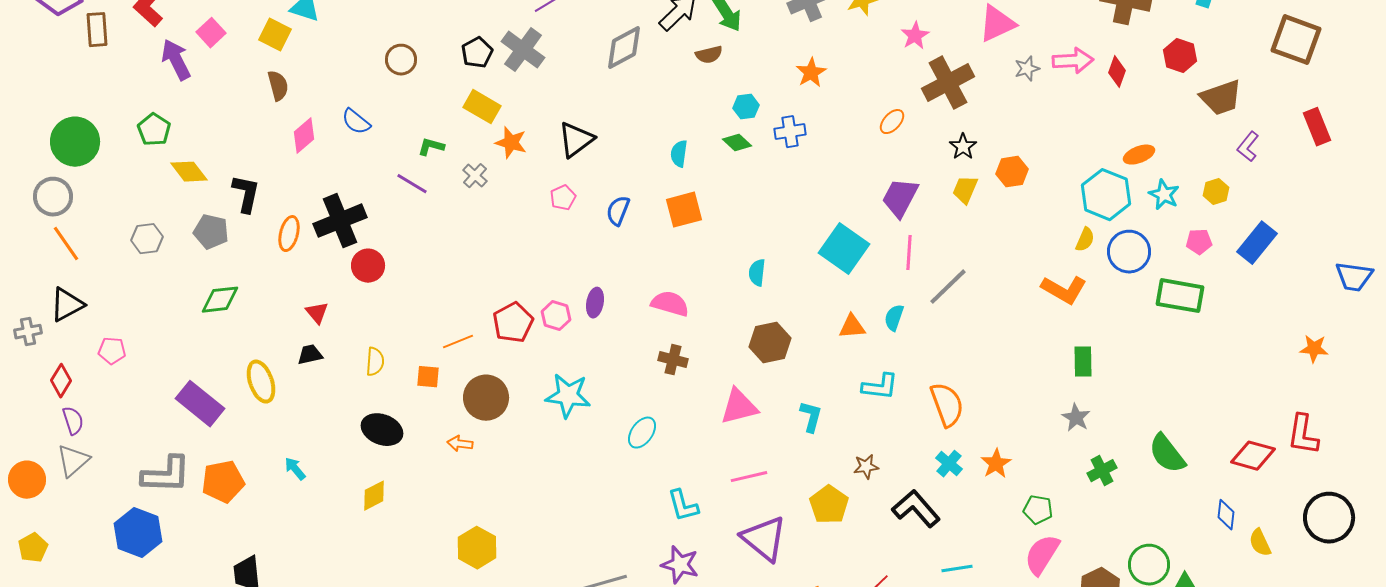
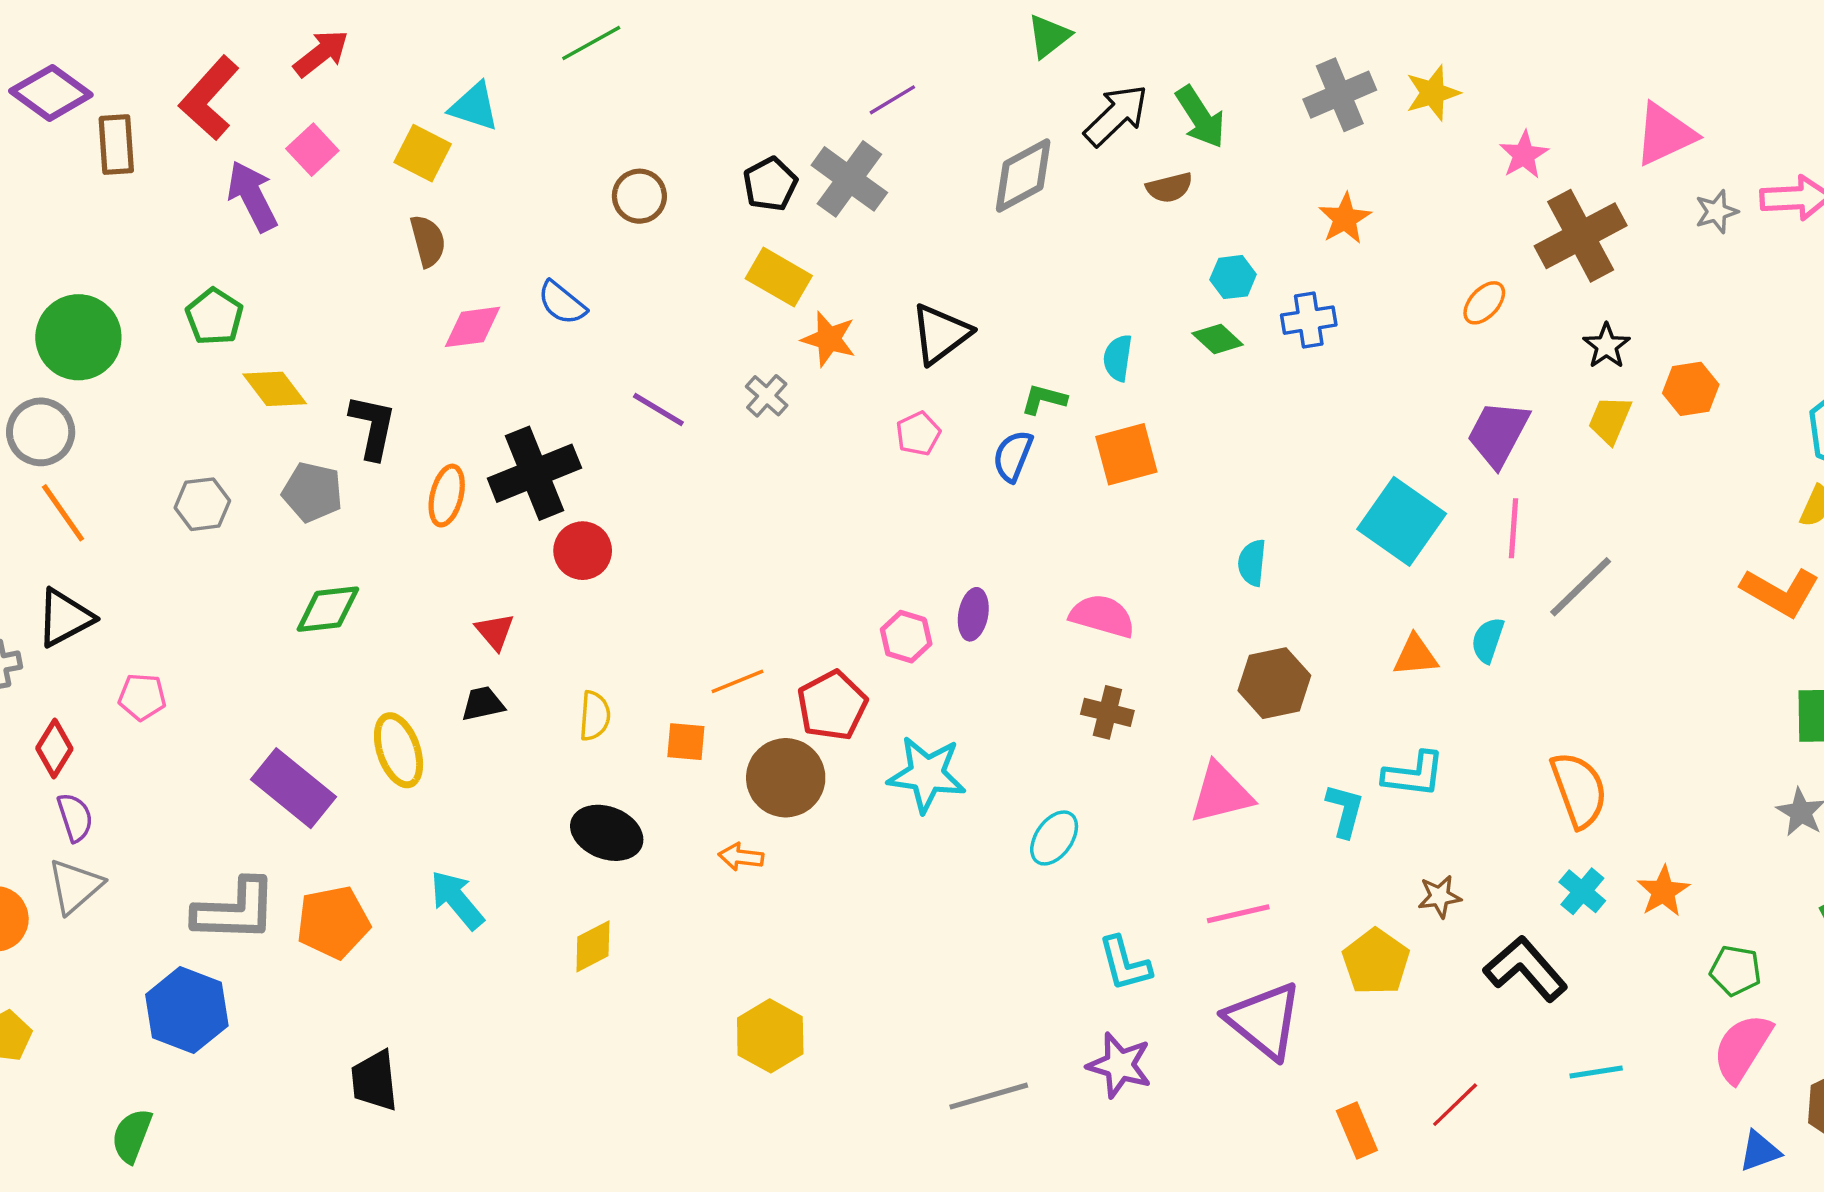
pink diamond: (304, 136) -> (472, 327), turned 33
green L-shape: (431, 147) -> (1044, 399), moved
red pentagon: (513, 323) -> (832, 705), moved
cyan L-shape: (880, 387) -> (1414, 774), moved
cyan arrow: (295, 469) -> (457, 900), size x1.5

